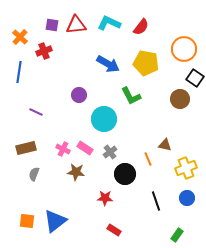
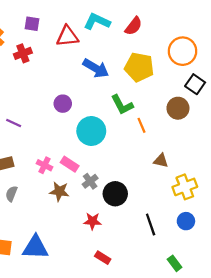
red triangle: (76, 25) -> (67, 36), moved
gray cross: (110, 152) -> (90, 181), moved
orange line: (148, 159) -> (141, 125), moved
blue triangle: (55, 221) -> (35, 247), turned 40
green rectangle: (177, 235) -> (175, 263), turned -72

